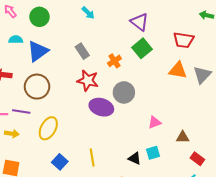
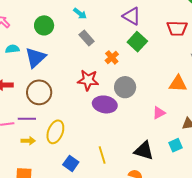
green circle: (39, 17) -> (44, 25), moved
gray rectangle: (82, 51) -> (87, 38), moved
orange triangle: (178, 70) -> (178, 84), moved
yellow arrow: (12, 134) -> (28, 141), moved
cyan square: (153, 153) -> (176, 145), moved
black triangle: (135, 158) -> (144, 151), size x1.5

